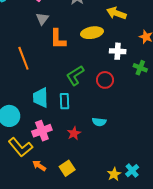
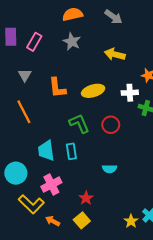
gray triangle: (42, 19) -> (25, 75), moved
yellow ellipse: (92, 33) -> (93, 91), moved
white cross: (118, 51) -> (130, 93), moved
green L-shape: (75, 75) -> (79, 123), turned 105
red star: (74, 133) -> (86, 198), moved

